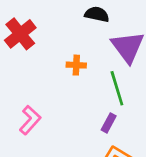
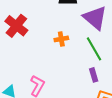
purple rectangle: (109, 123) -> (94, 75), turned -32

